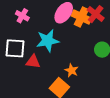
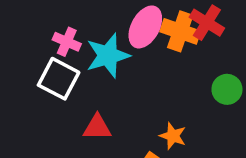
cyan star: (48, 41) -> (108, 56), moved
white square: (15, 48) -> (59, 79), moved, turned 30

